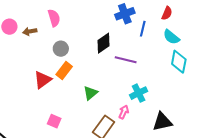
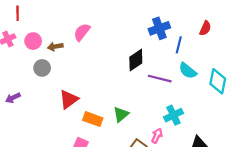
pink semicircle: (54, 18) -> (82, 32), turned -126
cyan semicircle: (171, 37) -> (188, 71), moved
gray circle: (61, 49) -> (42, 68), moved
orange rectangle: (64, 70) -> (93, 119), moved, turned 72

